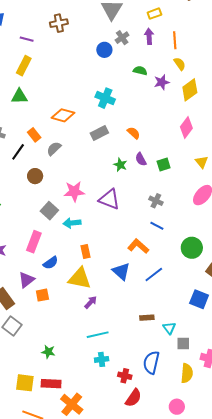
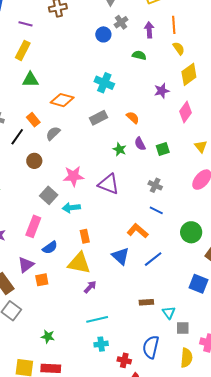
purple arrow: (149, 36) -> (149, 30), moved
purple star: (162, 82) -> (162, 91), moved
green triangle: (19, 96) -> (30, 80), moved

